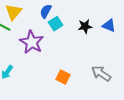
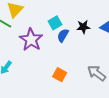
blue semicircle: (46, 11) -> (63, 35), moved

